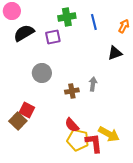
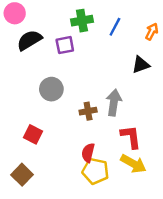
blue line: (94, 22) -> (115, 27), turned 42
gray arrow: (93, 84) -> (114, 103), size x1.5
brown square: (18, 121) -> (22, 175), moved
red semicircle: (72, 125) -> (88, 153), turned 56
red L-shape: (94, 143) -> (131, 137), moved

